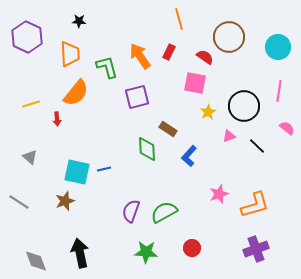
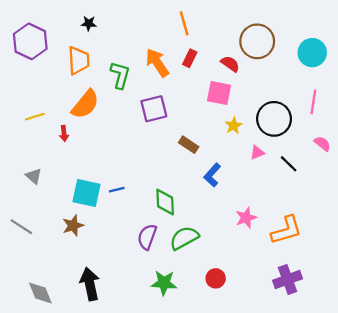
orange line: (179, 19) -> (184, 23), moved
green L-shape: (107, 67) -> (120, 75), turned 30
green diamond: (147, 149) -> (165, 202), moved

